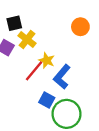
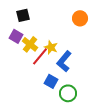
yellow cross: (27, 40) -> (30, 44), moved
green circle: (67, 114) -> (68, 93), size x0.7

